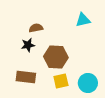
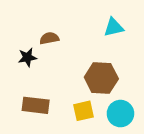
black star: (28, 45) -> (27, 57), moved
brown hexagon: (56, 57) -> (101, 78), moved

